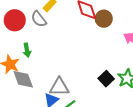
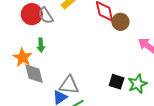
gray semicircle: (39, 19) -> (46, 16), moved
black square: (106, 79) -> (117, 82), turned -35

